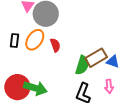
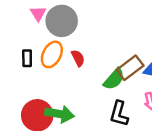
green semicircle: (82, 65) -> (114, 79), turned 30

